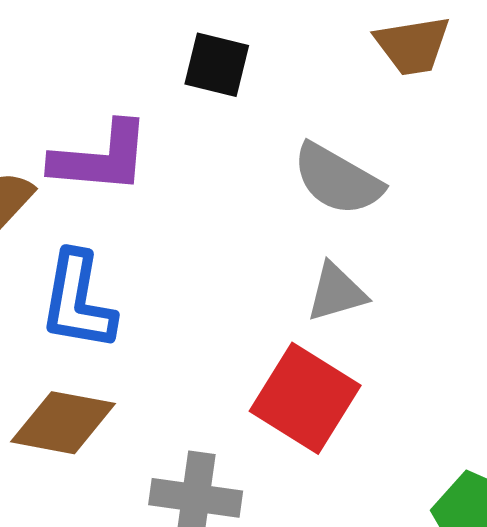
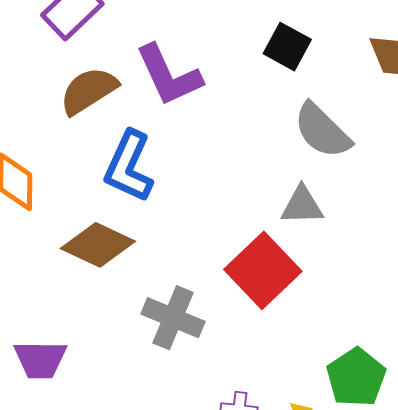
black square: (217, 65) -> (287, 47), moved
purple L-shape: (101, 158) -> (169, 75), turned 46

